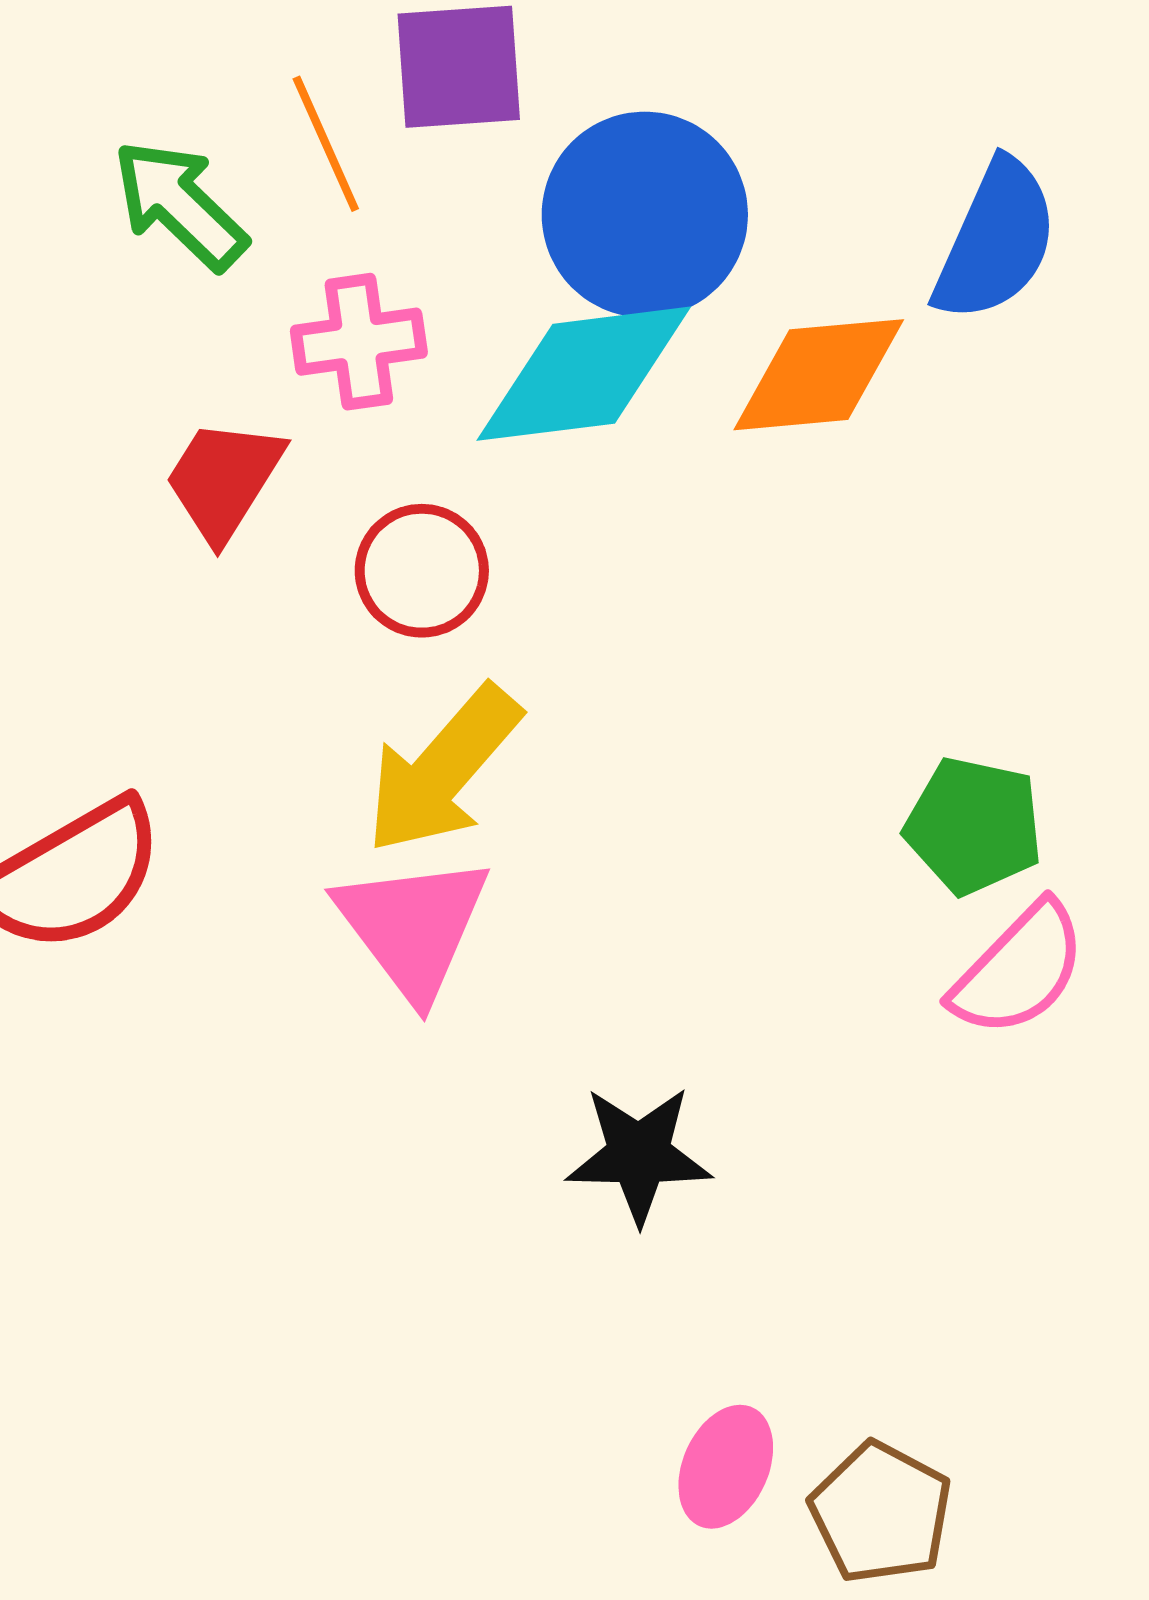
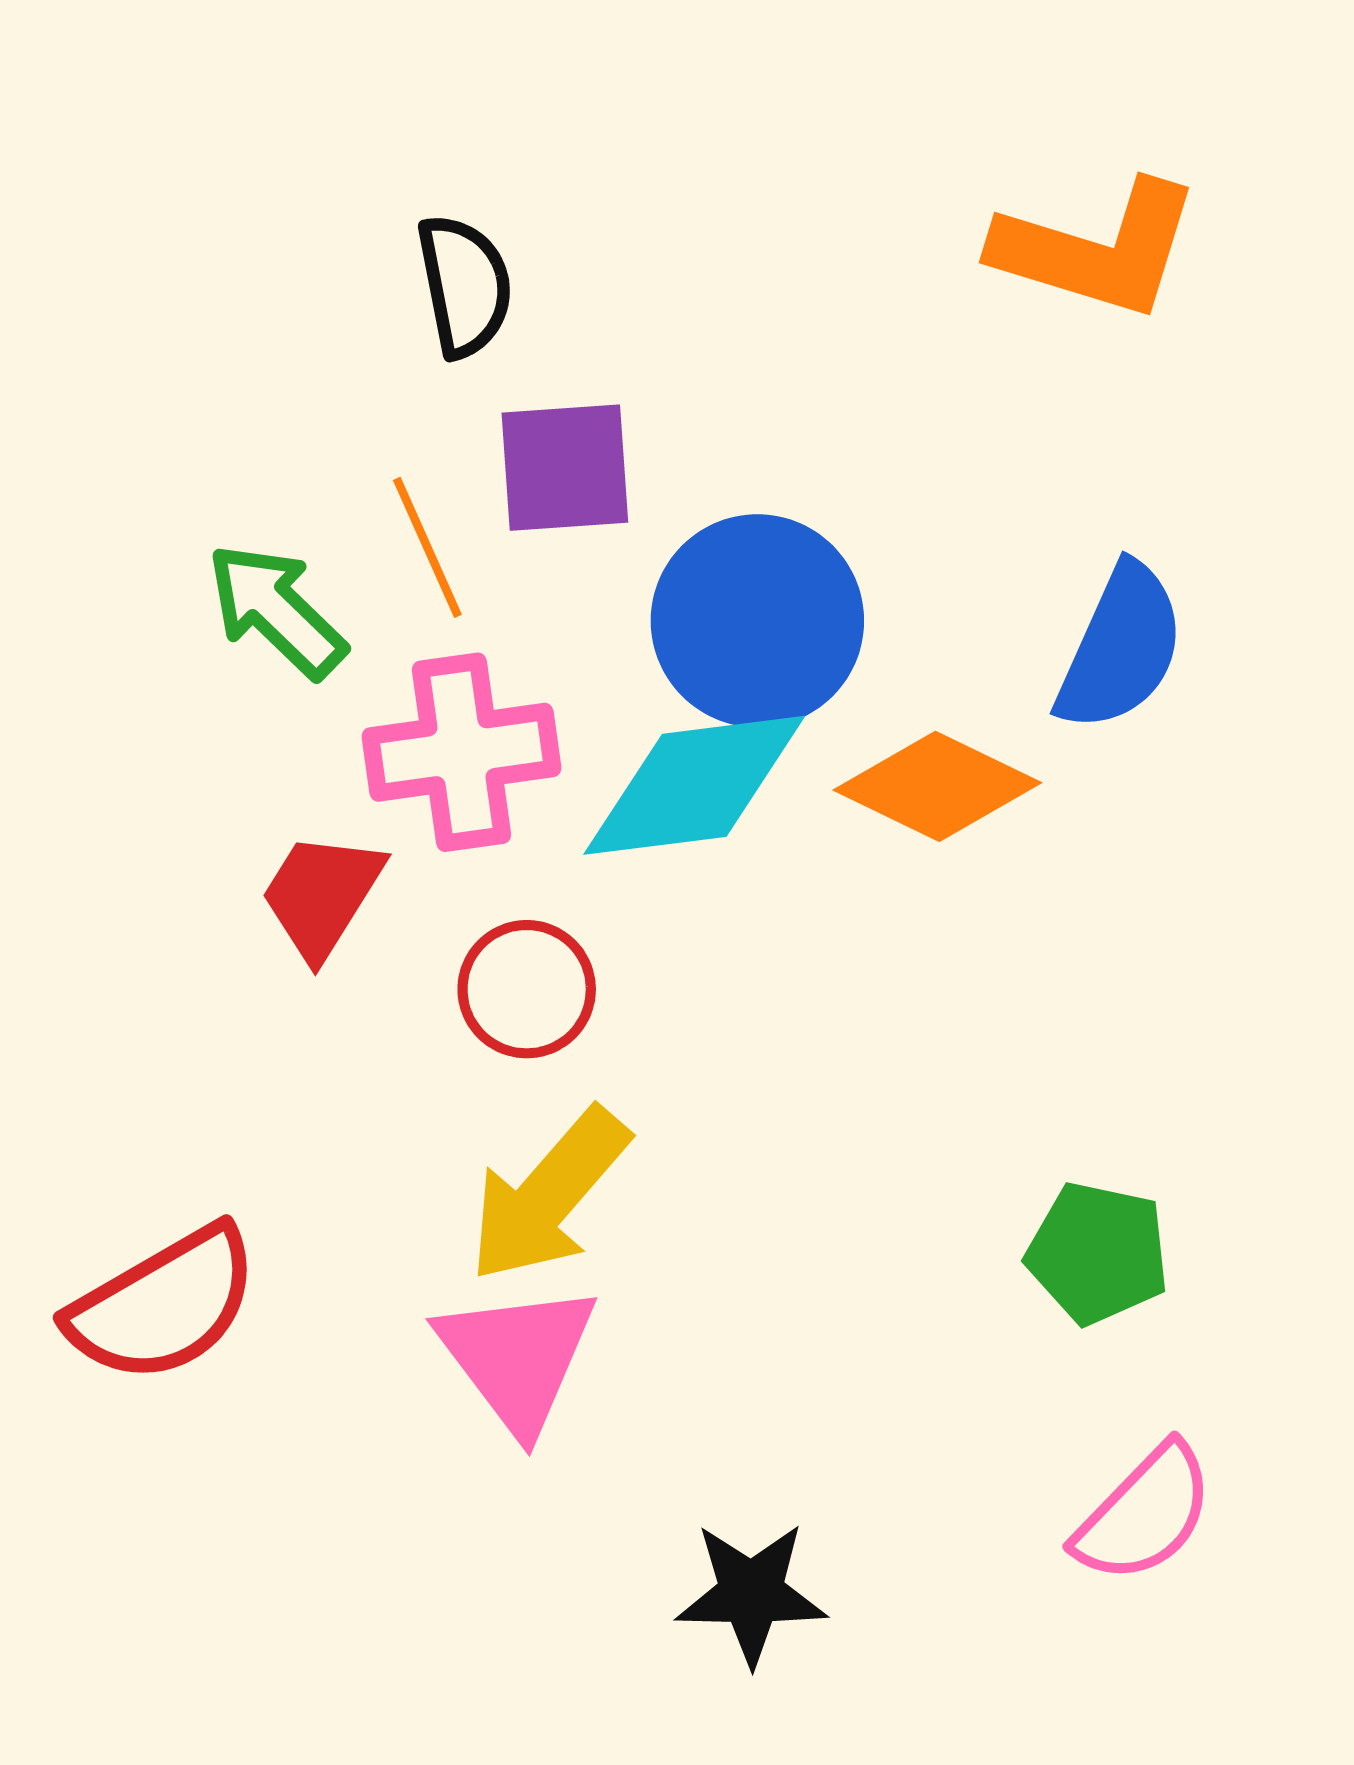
pink cross: (359, 342) -> (461, 752), size x1.4
orange diamond: (819, 375) -> (937, 786), turned 31
pink semicircle: (1019, 970) -> (1144, 1514), moved

